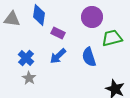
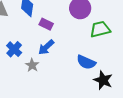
blue semicircle: (89, 57) -> (86, 62), moved, turned -48
gray star: (29, 78) -> (32, 65), moved

